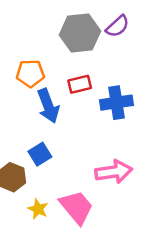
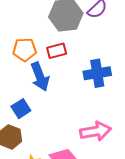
red rectangle: (80, 84) -> (57, 51), moved
blue square: (40, 154) -> (21, 109), moved

